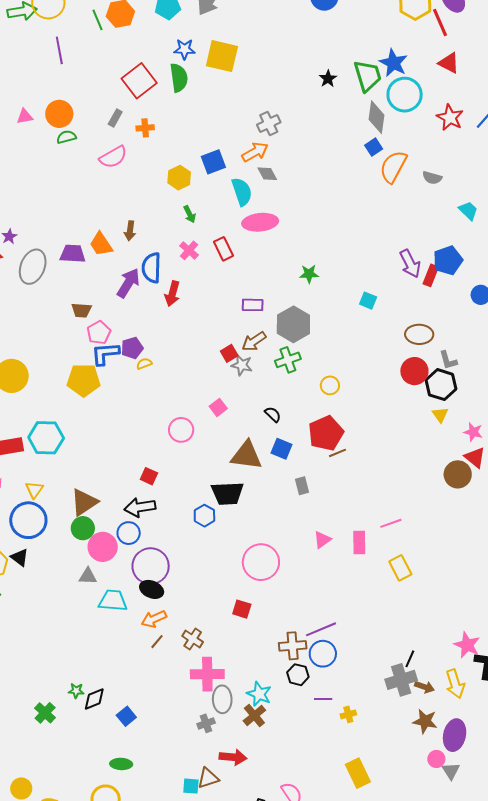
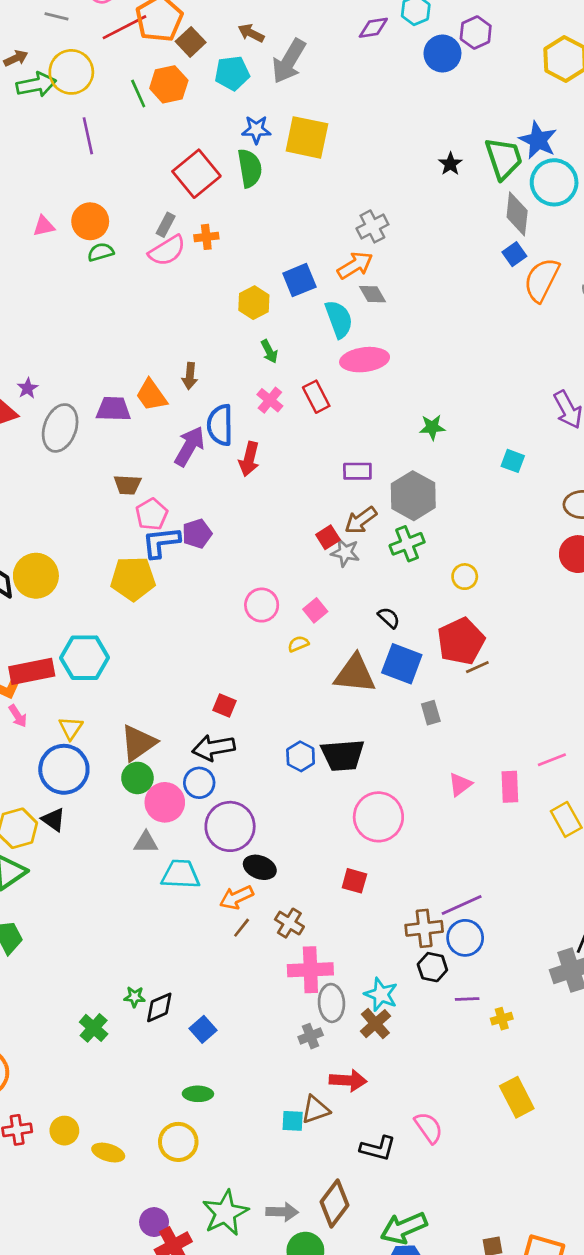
pink semicircle: (113, 157) -> (167, 251), moved
yellow semicircle: (144, 364) -> (298, 644), moved
pink circle: (181, 430) -> (262, 605), moved
blue square: (282, 449) -> (402, 664), size x1.4
black trapezoid: (227, 493) -> (343, 755), moved
black ellipse: (152, 589) -> (260, 867), moved

